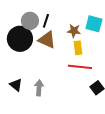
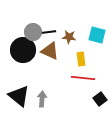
black line: (46, 21) -> (49, 32), turned 64
brown star: (74, 31) -> (69, 37), moved
black triangle: (16, 85) -> (19, 96), size x1.6

